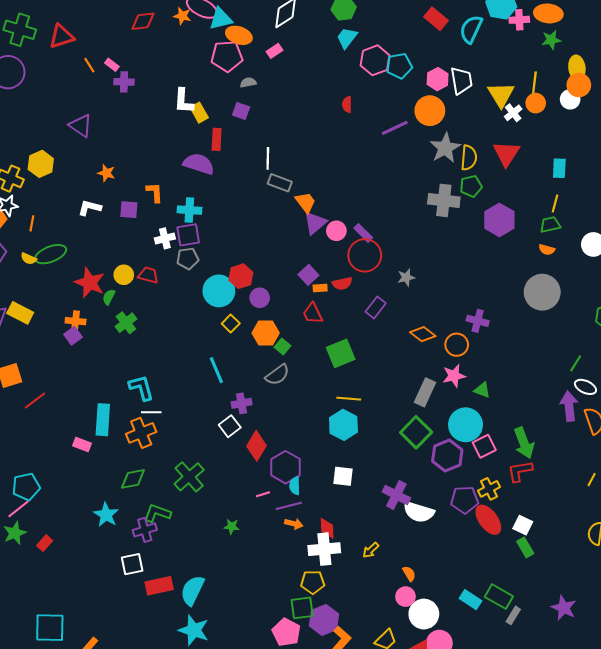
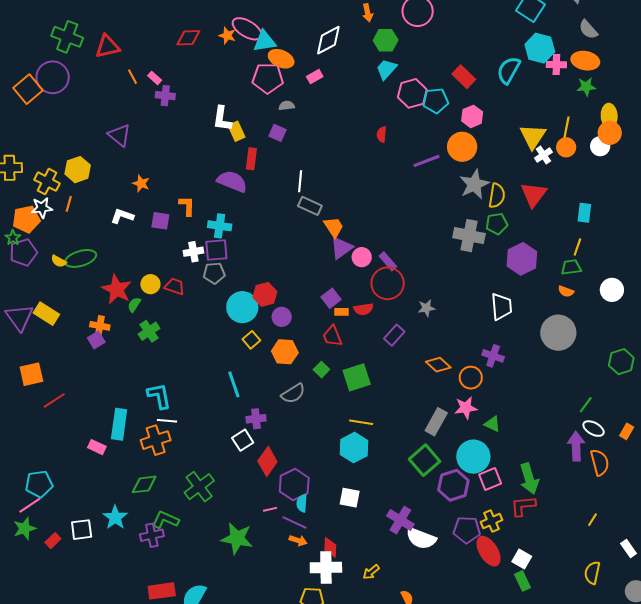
red rectangle: (436, 19) -> (464, 77), moved
white trapezoid: (461, 81) -> (501, 307), moved
orange line: (32, 223) -> (69, 204), moved
green square: (282, 346) -> (321, 370), moved
purple line: (289, 506) -> (294, 523), turned 35
green star: (232, 527) -> (237, 538), size x2.0
white square: (132, 564) -> (82, 530), moved

